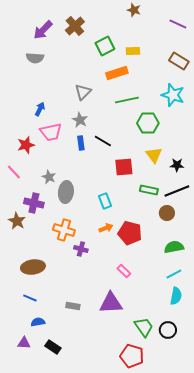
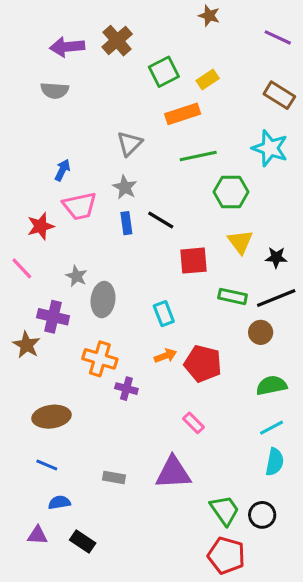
purple arrow: (43, 30) -> (67, 47), turned 40
yellow rectangle: (133, 51) -> (208, 80), turned -32
red pentagon: (132, 356) -> (226, 556), moved

